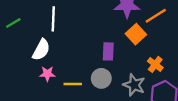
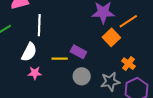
purple rectangle: (108, 51) -> (78, 52), moved, turned -63
yellow line: (73, 84) -> (60, 59), moved
gray star: (134, 85) -> (110, 82), turned -30

